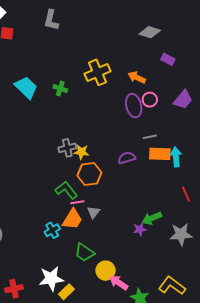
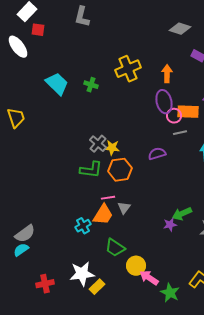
orange arrow: (137, 77) -> (167, 74), turned 66
pink circle: (150, 100) -> (174, 116), moved
gray cross: (67, 148) -> (98, 144), turned -36
orange rectangle: (160, 154) -> (188, 112), moved
green L-shape: (66, 190) -> (91, 170), moved, turned 135

